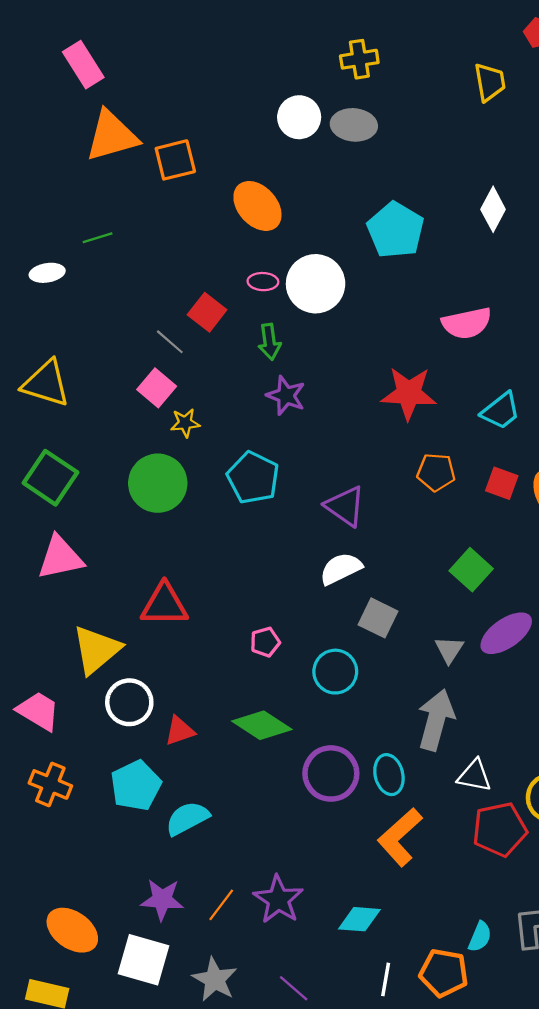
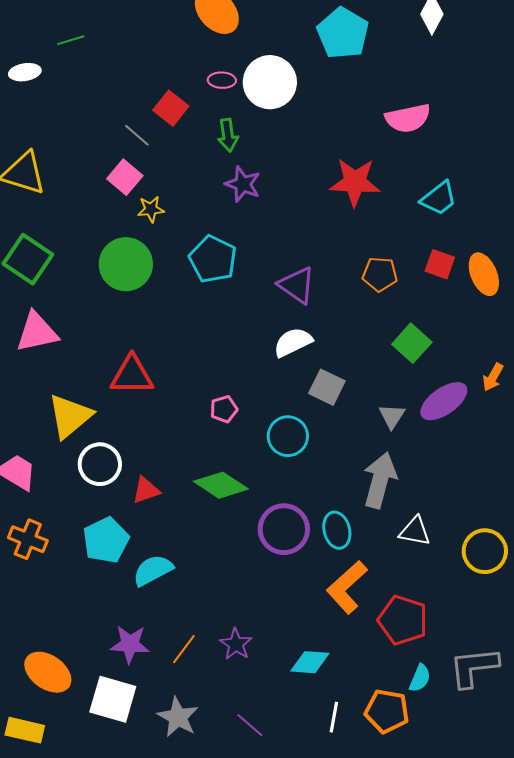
orange pentagon: (436, 472) -> (380, 274), moved
red pentagon: (500, 829) -> (403, 620), moved, turned 30
purple star: (278, 899) -> (236, 644), size x0.7

